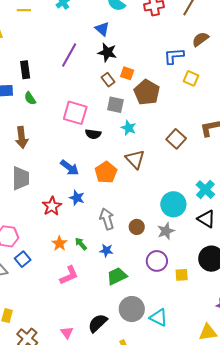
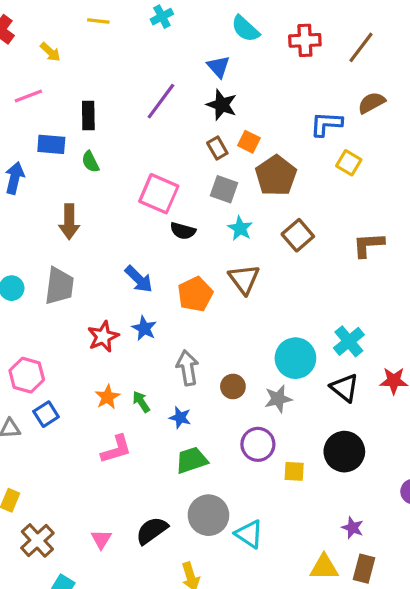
brown square: (176, 139) -> (298, 235), moved

